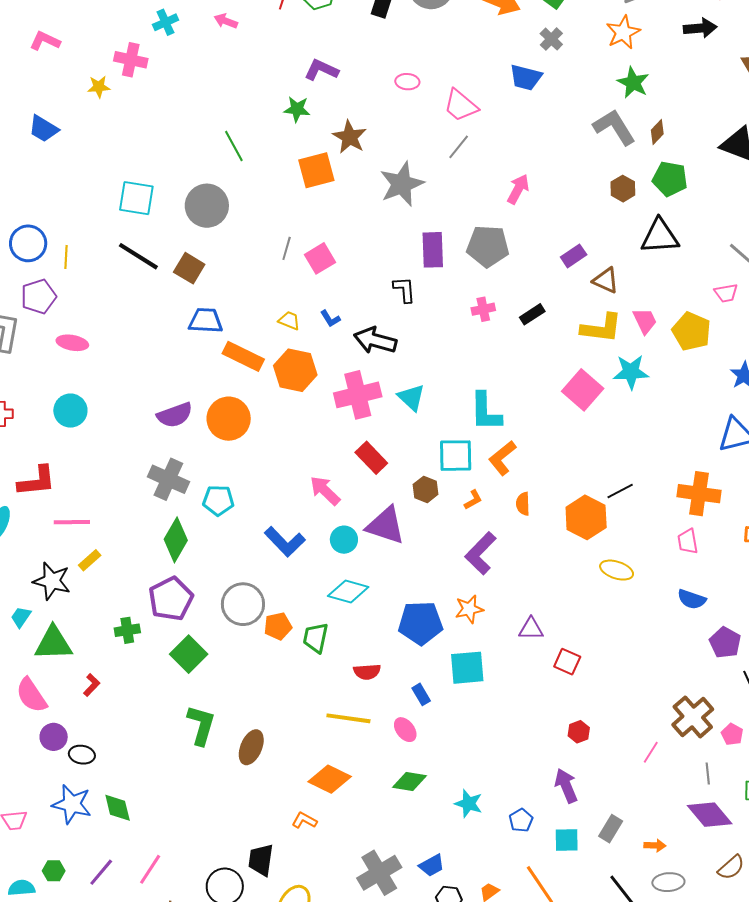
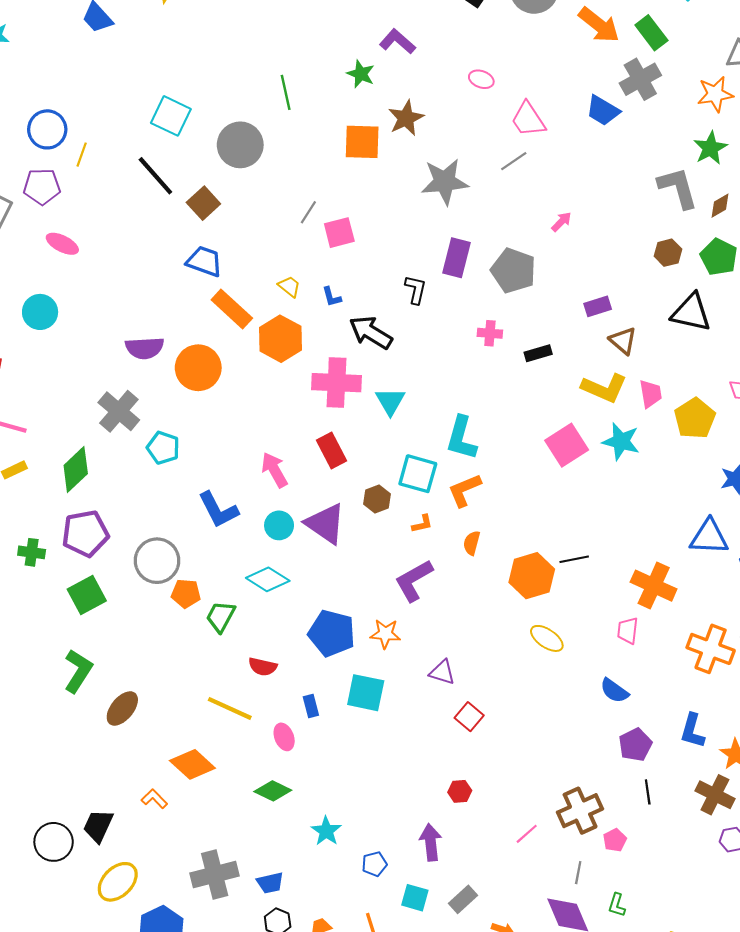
gray cross: (551, 39) -> (640, 79), size x1.6
pink arrow: (518, 189) -> (561, 222), size x0.7
green diamond: (176, 540) -> (76, 470), moved

